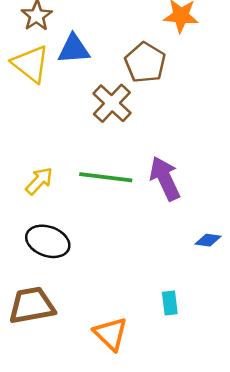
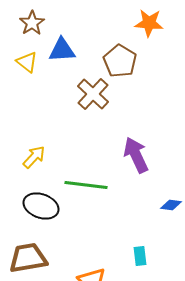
yellow triangle: (31, 64) -> (27, 62), size x0.7
green line: (106, 177) -> (86, 185), moved

